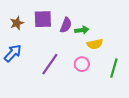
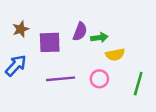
purple square: (43, 19) -> (50, 42), moved
purple line: (50, 64) -> (61, 79), turned 50

